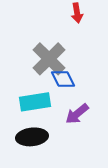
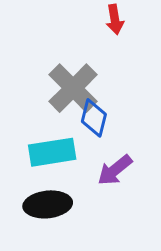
blue diamond: (63, 79) -> (94, 118), turned 40

